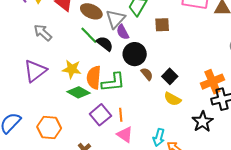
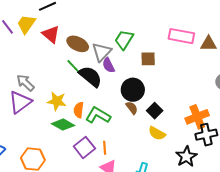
gray arrow: (43, 33) -> (25, 83), moved
black semicircle: (105, 44) -> (90, 76), size x1.4
black circle: (135, 54) -> (133, 90), moved
orange semicircle: (94, 77) -> (79, 110), size x0.7
green L-shape: (113, 82) -> (98, 115), turned -145

